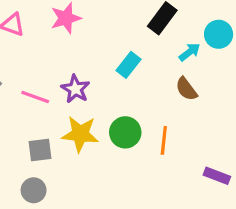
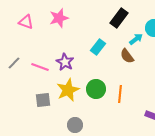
brown semicircle: (186, 89) -> (127, 56), moved
yellow star: (80, 134) -> (68, 90), turned -30
gray circle: (34, 190) -> (75, 125), moved

